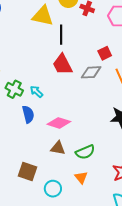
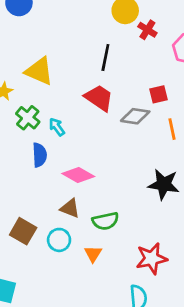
yellow triangle: (43, 16) -> (39, 71), moved
red trapezoid: (62, 64) -> (99, 98), turned 140
cyan circle: (53, 189) -> (59, 240), moved

